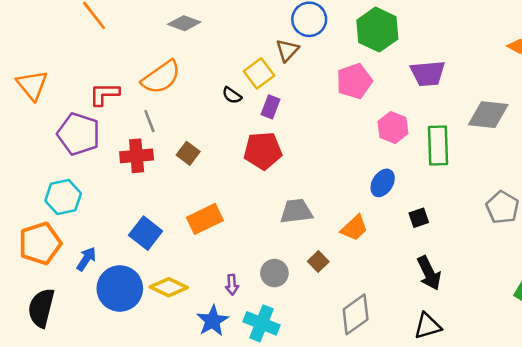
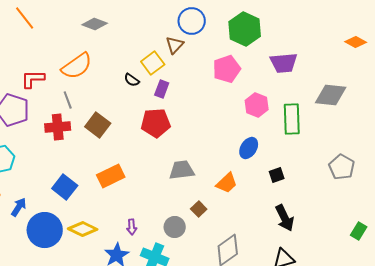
brown square: (188, 153) -> (98, 125), size x1.4
gray circle: (274, 273) -> (175, 227), moved

